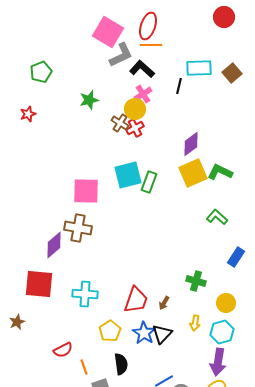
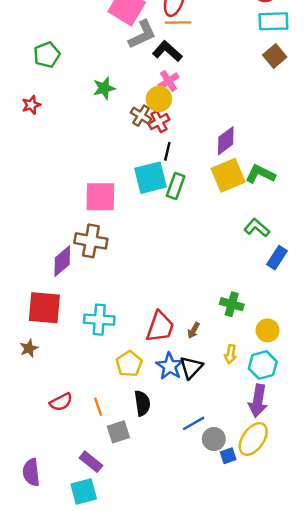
cyan rectangle: (199, 68) -> (273, 21), moved
black line: (179, 86) -> (167, 151), moved
blue rectangle: (236, 257) -> (277, 258), moved
brown star: (17, 322) -> (29, 348), moved
red semicircle: (63, 350) -> (61, 402), moved

